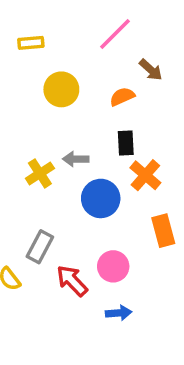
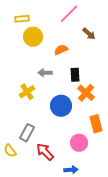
yellow circle: (61, 89) -> (33, 37), moved
orange semicircle: (122, 97) -> (61, 50), moved
gray arrow: (76, 159) -> (45, 73), moved
pink circle: (113, 266) -> (79, 143), moved

